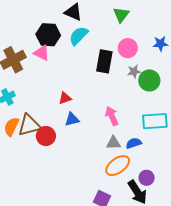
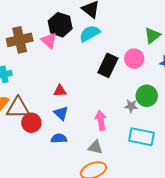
green triangle: (121, 15) -> (152, 35), moved
gray star: (134, 71) -> (131, 106), moved
blue triangle: (72, 119) -> (61, 113), turned 42
blue semicircle: (134, 143) -> (59, 138), moved

